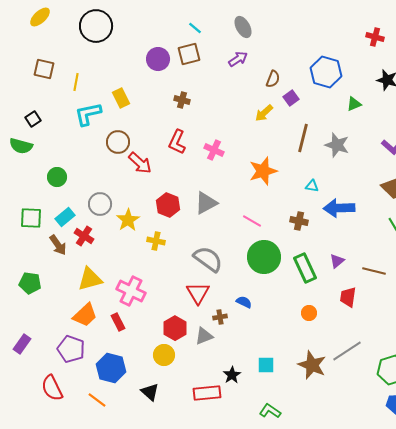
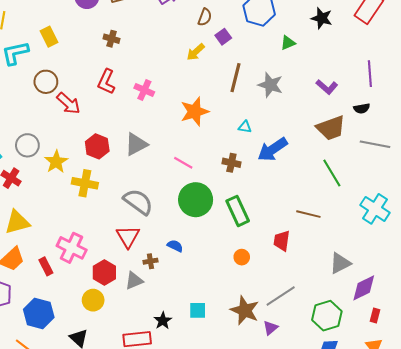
blue arrow: (339, 208) -> (272, 149), turned -32
yellow cross: (156, 241) -> (85, 183), size x1.4
purple triangle: (337, 261) -> (270, 328), moved
pink cross: (131, 291) -> (72, 248), moved

